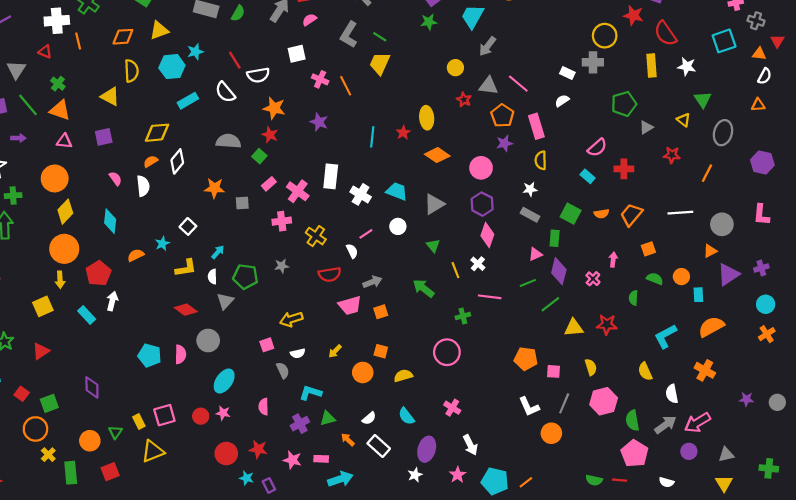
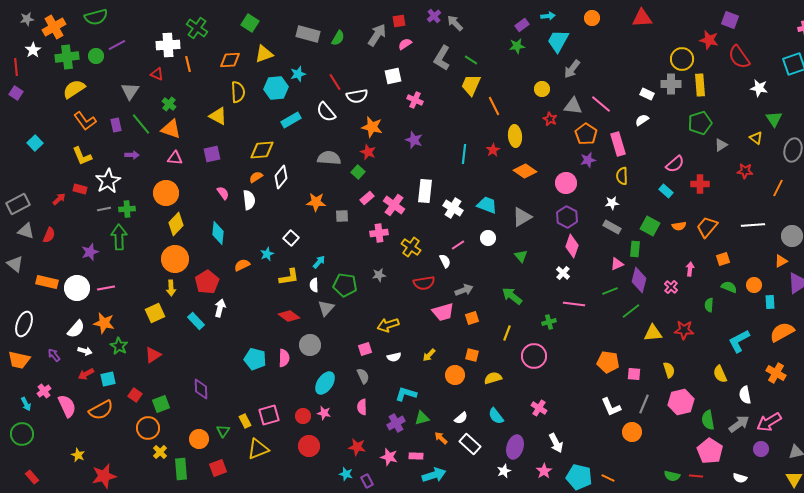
yellow rectangle: (652, 66) -> (700, 85), moved
orange line: (346, 86) -> (494, 106), moved
yellow line: (455, 270) -> (507, 333), moved, turned 42
gray semicircle: (283, 370) -> (363, 376), moved
red circle: (226, 453) -> (309, 446), moved
orange line: (526, 482) -> (608, 478), turned 64

